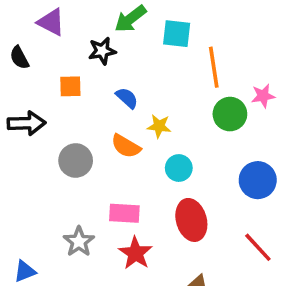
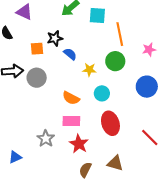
black star: (102, 51) -> (55, 38), moved
green circle: (230, 114) -> (115, 61), moved
orange semicircle: (126, 146) -> (71, 98), moved
gray circle: (76, 160) -> (37, 78), moved
blue circle: (258, 180) -> (147, 87), moved

